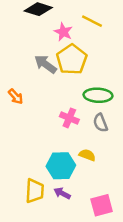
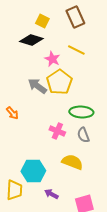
yellow semicircle: (87, 155) -> (72, 162), size x1.5
cyan hexagon: (61, 166) -> (33, 171), moved
yellow trapezoid: (35, 191) -> (14, 190), moved

